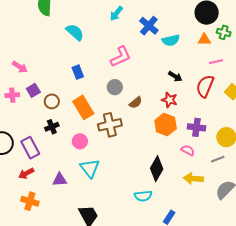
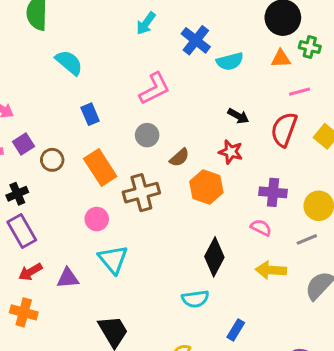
cyan semicircle: (75, 32) -> (69, 63), moved
orange hexagon: (166, 125) -> (206, 187), moved
black cross: (52, 127) -> (17, 194), moved
red arrow: (26, 173) -> (30, 272), moved

